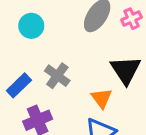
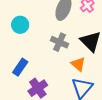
gray cross: (57, 76) -> (59, 42), moved

